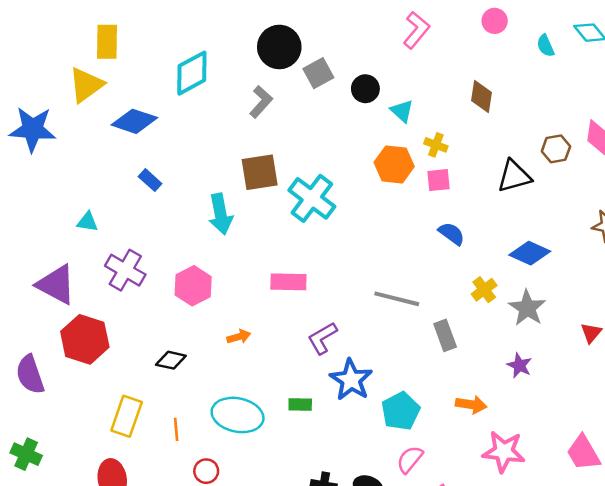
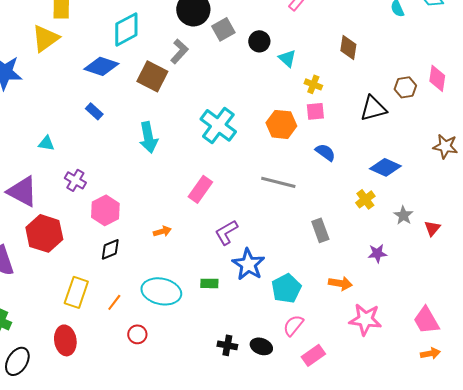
blue diamond: (134, 121) -> (101, 66), moved
orange hexagon: (394, 164) -> (281, 124), moved
brown square: (260, 172) -> (152, 76), moved, turned 36
purple cross: (125, 270) -> (75, 180), size x0.7
pink rectangle: (288, 282) -> (200, 189), turned -56
pink hexagon: (193, 286) -> (105, 210), moved
yellow cross: (484, 290) -> (365, 199), moved
gray line: (397, 299) -> (278, 182), moved
gray star: (527, 308) -> (403, 215), moved, size x0.7
black diamond: (171, 360) -> (110, 249), turned -35
purple star: (519, 365) -> (377, 253), turned -30
orange line: (176, 429) -> (114, 302), turned 42

